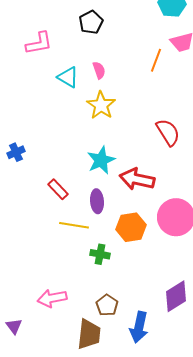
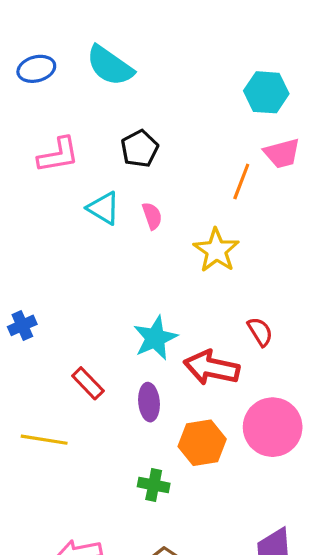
black pentagon: (91, 22) -> (140, 149), moved
pink semicircle: (99, 70) -> (152, 216), moved
yellow star: (101, 105) -> (216, 250), moved
red semicircle: (168, 132) -> (260, 332), moved, size x0.7
yellow line: (74, 225) -> (44, 440), moved

